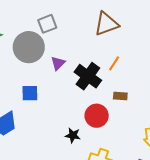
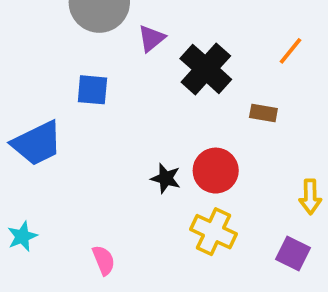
orange line: (114, 63) -> (290, 51), moved
red circle: (97, 116) -> (216, 171), moved

